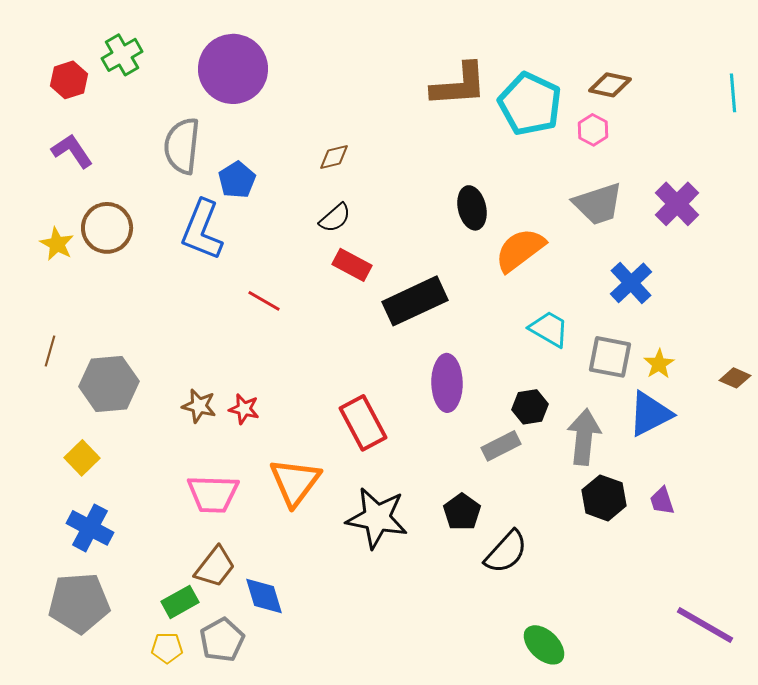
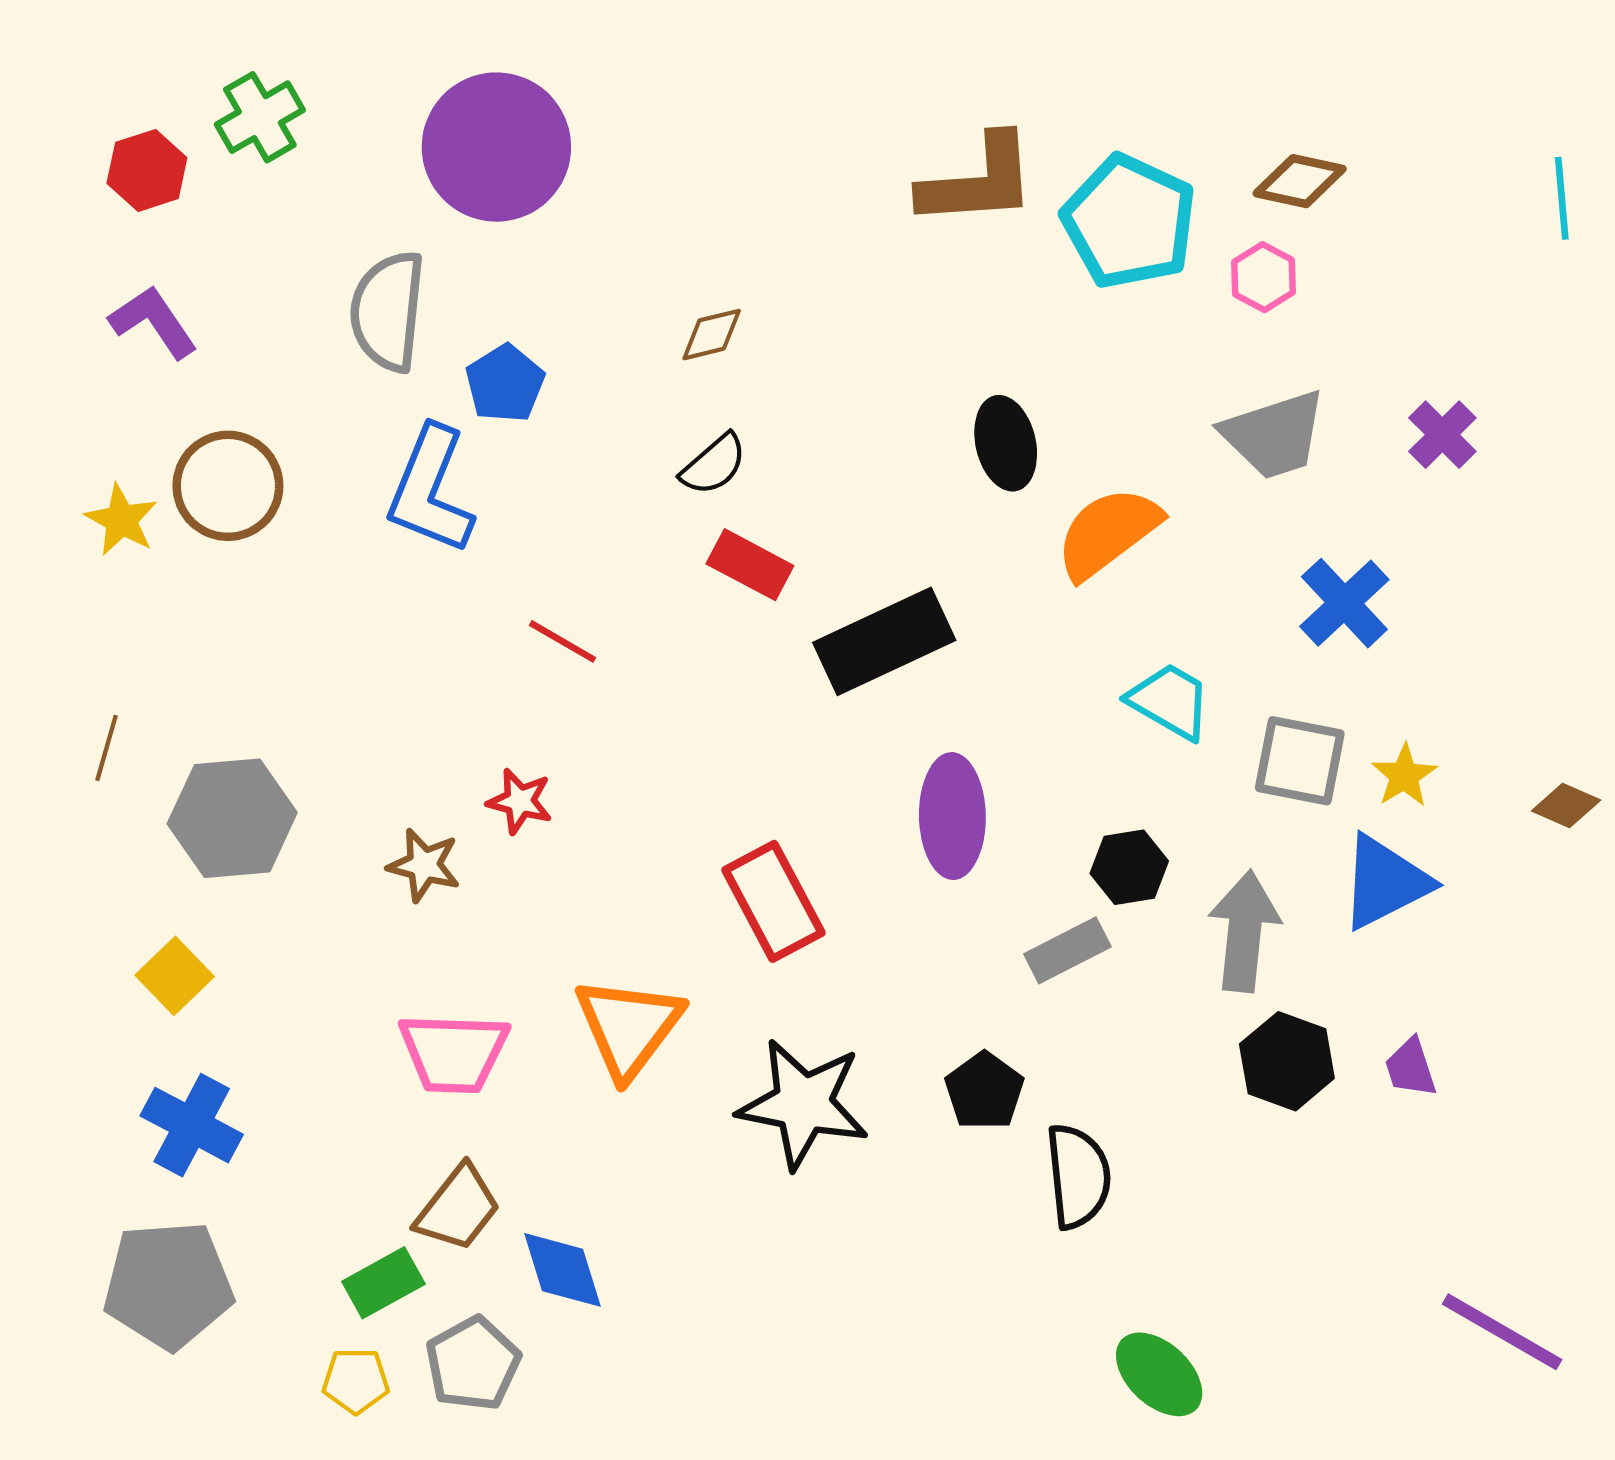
purple cross: (677, 204) -> (1442, 435), size x0.7
red star: (244, 409) -> (520, 801), moved
black semicircle: (506, 552) -> (1078, 1176), turned -48

